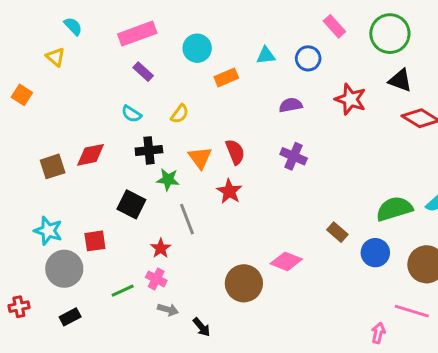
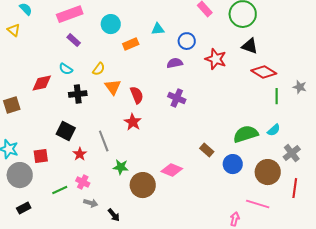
blue circle: (308, 58) -> (187, 41), moved
red diamond: (91, 155) -> (42, 83), moved
orange triangle: (200, 158) -> (113, 87), moved
green star: (168, 180) -> (121, 167), moved
red star: (161, 248) -> (80, 154), moved

